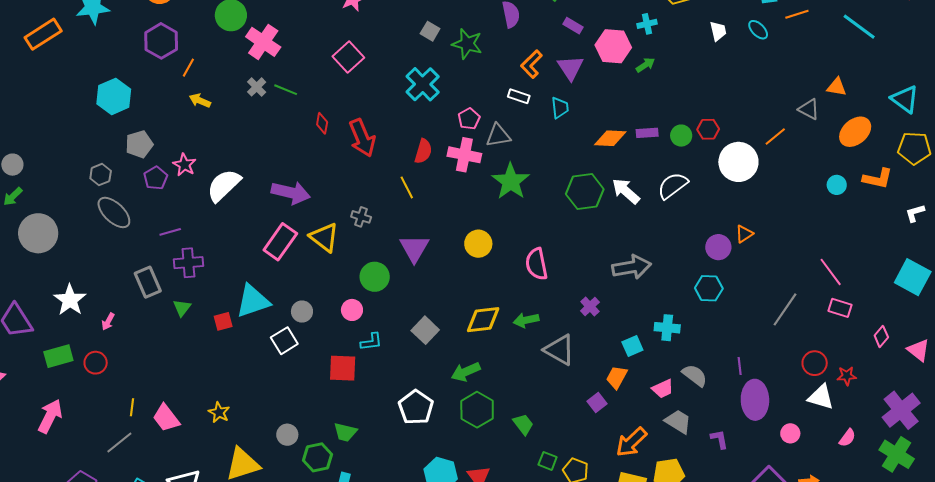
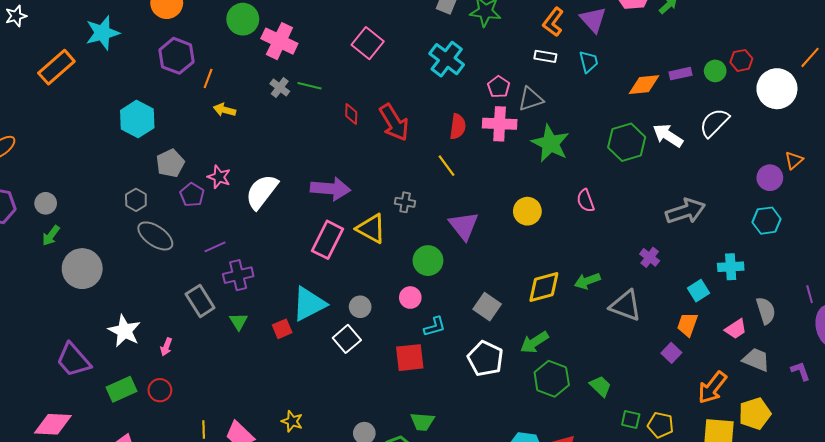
pink semicircle: (537, 264) -> (586, 201), moved, size x0.7
gray semicircle: (695, 375) -> (766, 311), turned 44
white pentagon: (416, 407) -> (485, 359), moved

